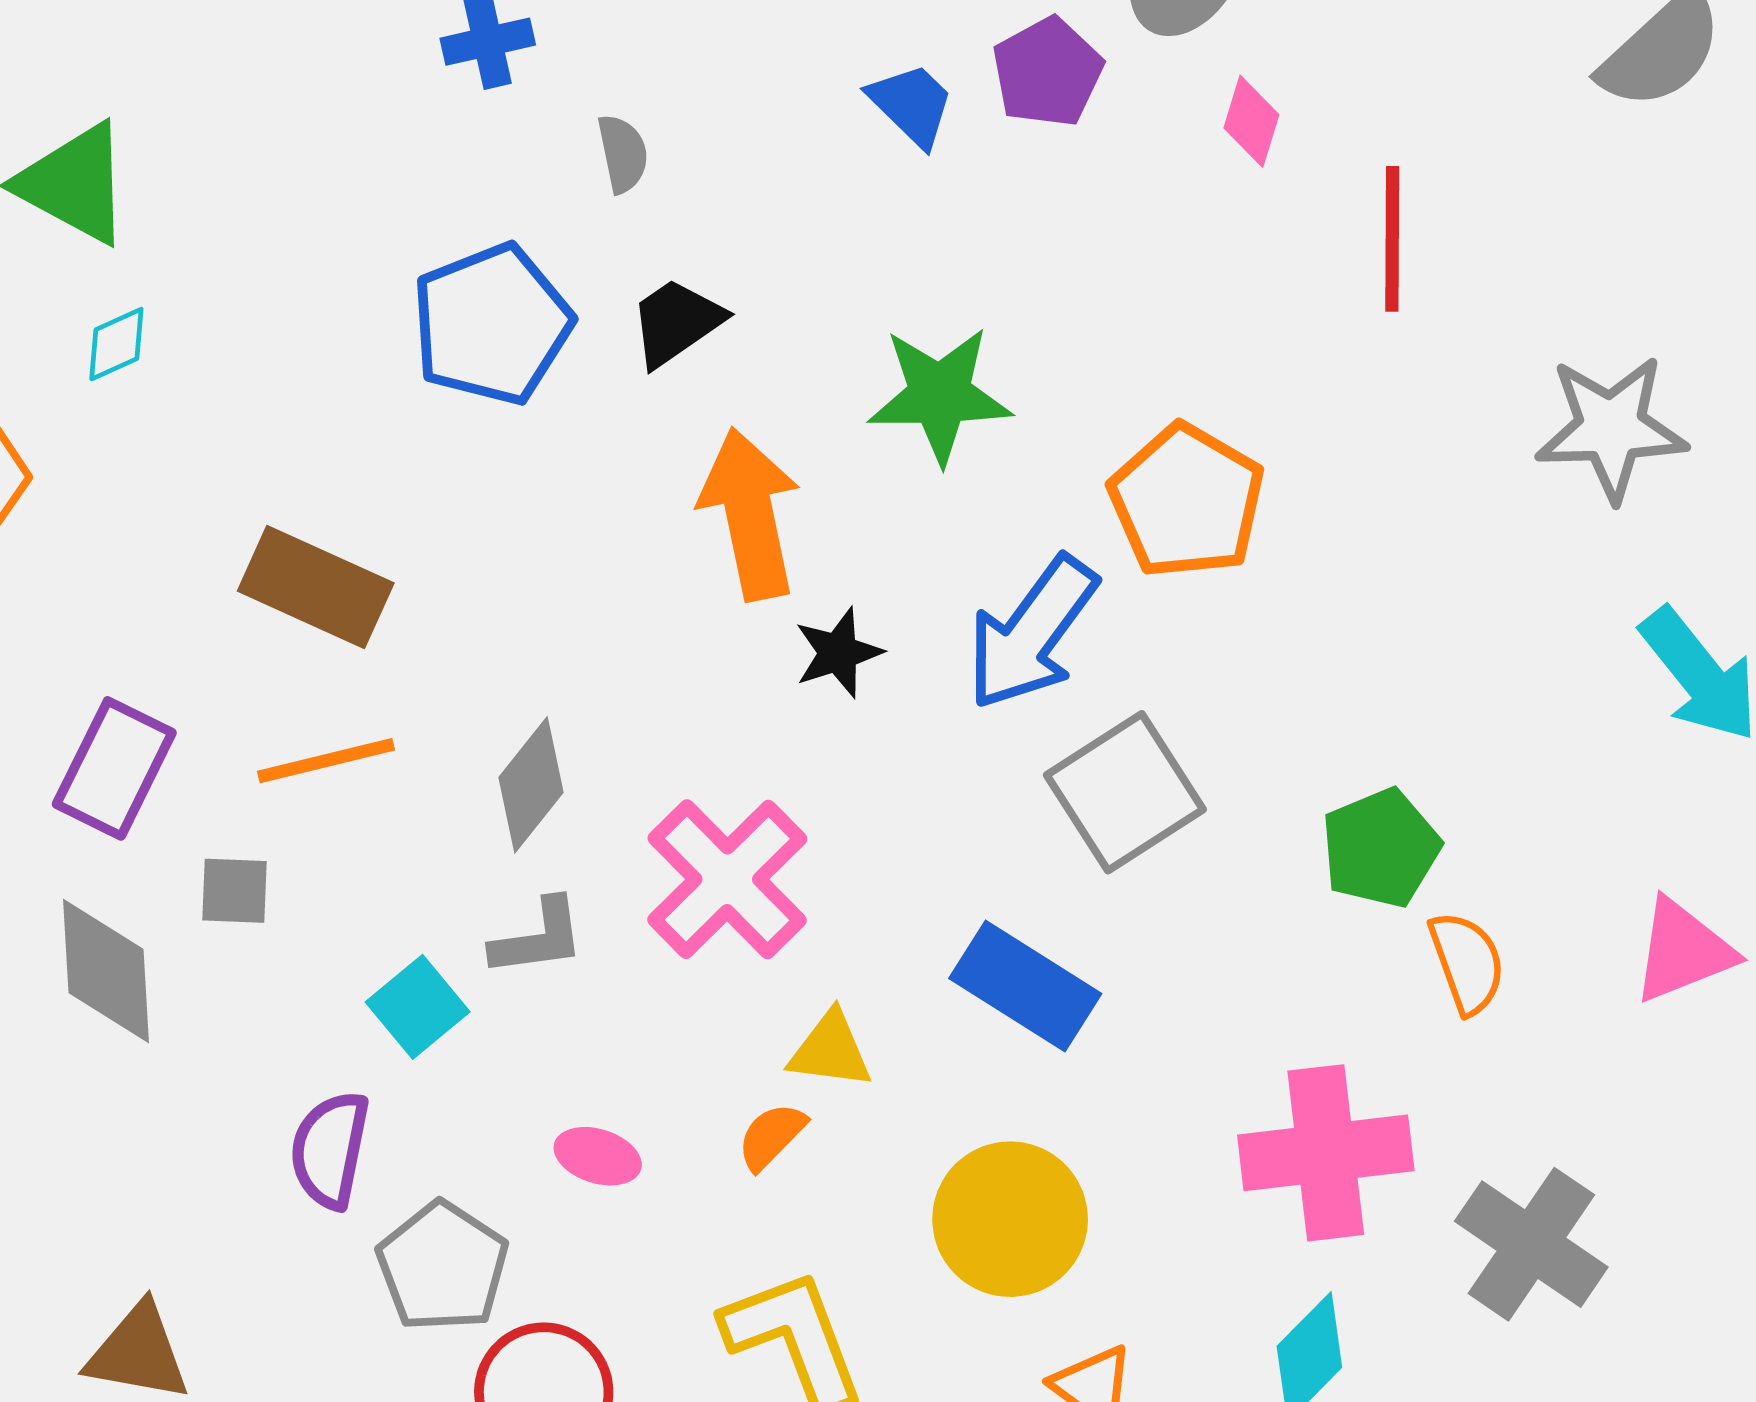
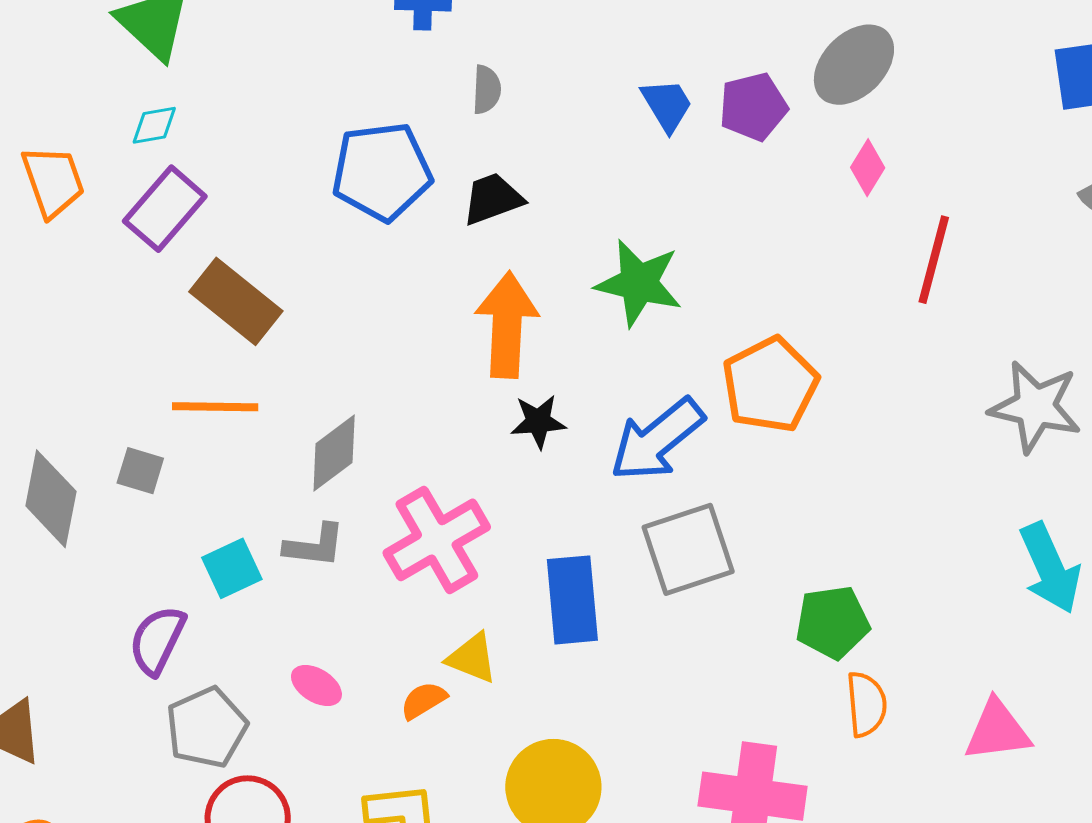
purple rectangle: (114, 768) -> (165, 209), moved
blue rectangle: (1025, 986) -> (572, 600), moved, turned 38

